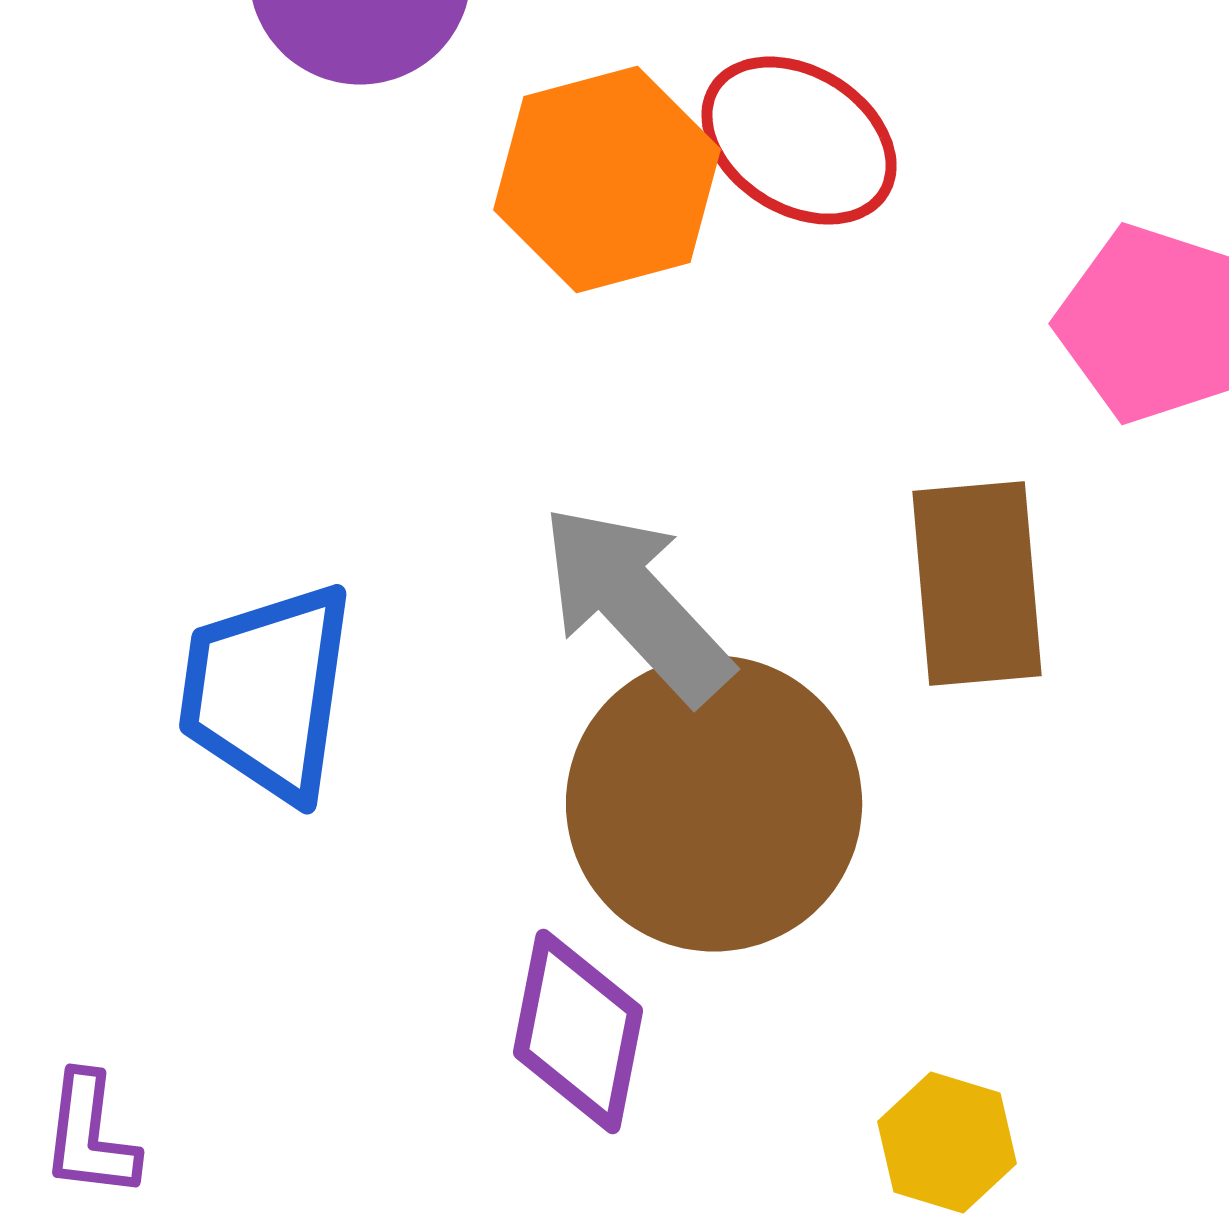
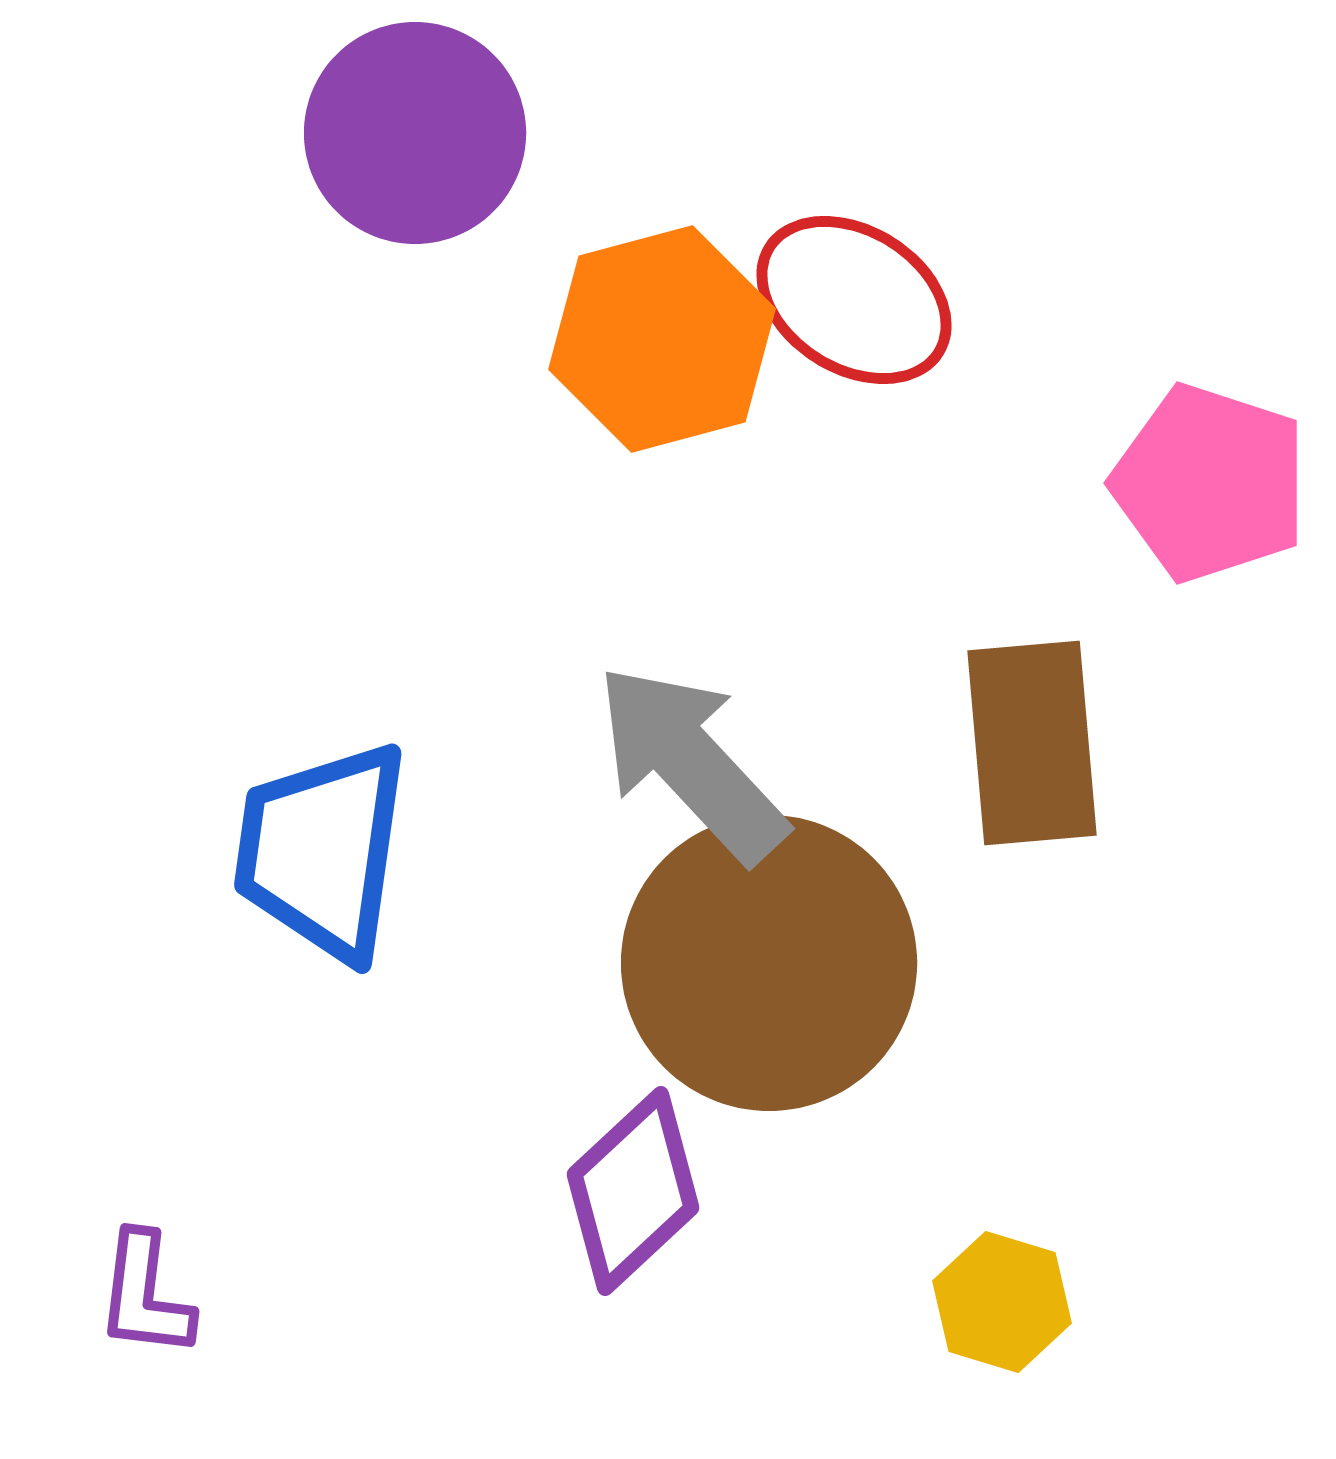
purple diamond: (578, 1032) -> (633, 1191), turned 36

